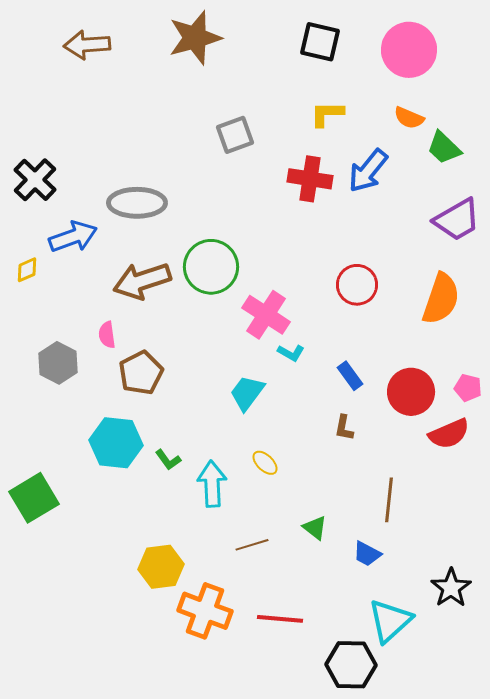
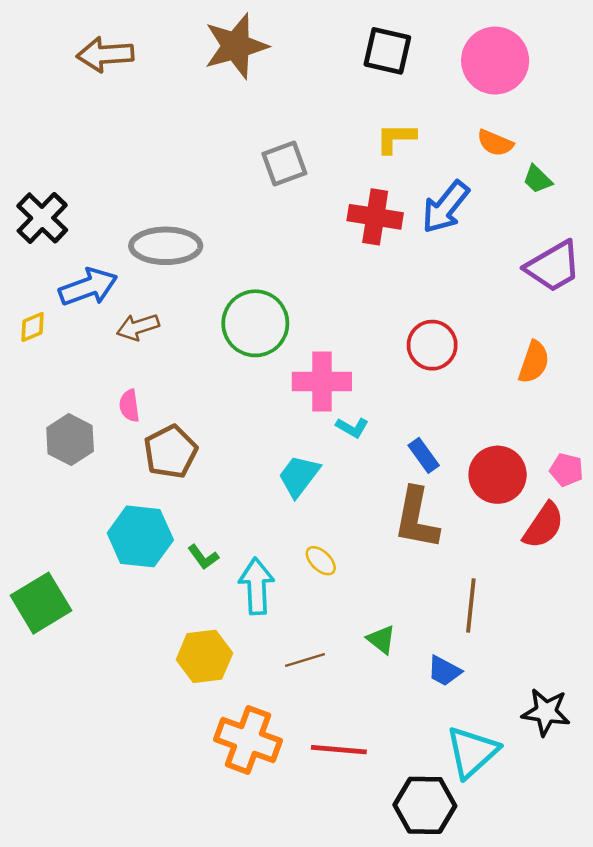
green trapezoid: (444, 148) -> (537, 179), size x0.7
brown arrow: (142, 281) -> (138, 327), moved, size x0.6
orange semicircle: (441, 299) -> (534, 362), size x0.7
pink cross: (266, 315) -> (322, 381), turned -33
brown L-shape: (344, 428) -> (416, 518), size x2.0
red semicircle: (449, 434) -> (544, 526), turned -33
yellow hexagon: (161, 567) -> (204, 656), moved
black star: (451, 588) -> (546, 712), turned -30

